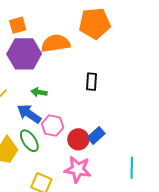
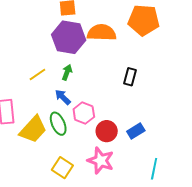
green arrow: (39, 92) -> (67, 72), moved, turned 91
blue arrow: (29, 114) -> (63, 97), size x0.7
blue rectangle: (96, 135) -> (136, 131), moved

